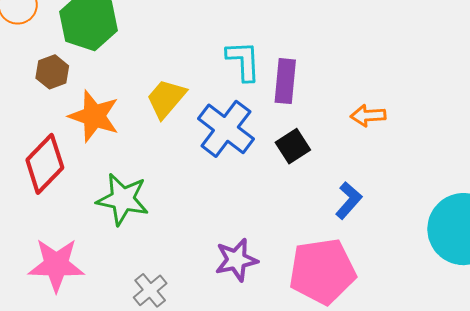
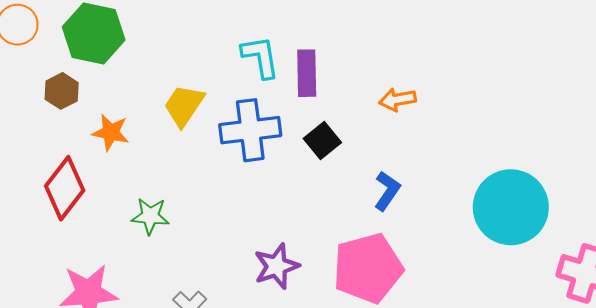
orange star: (94, 116) -> (111, 132), size x0.7
blue cross: (226, 129) -> (250, 130), turned -38
green star: (123, 199) -> (150, 216), size x0.7

